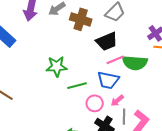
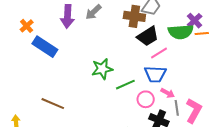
brown cross: (81, 19) -> (134, 16), moved
green semicircle: (135, 63) -> (181, 32), moved
pink arrow: (117, 101) -> (168, 93), turned -104

